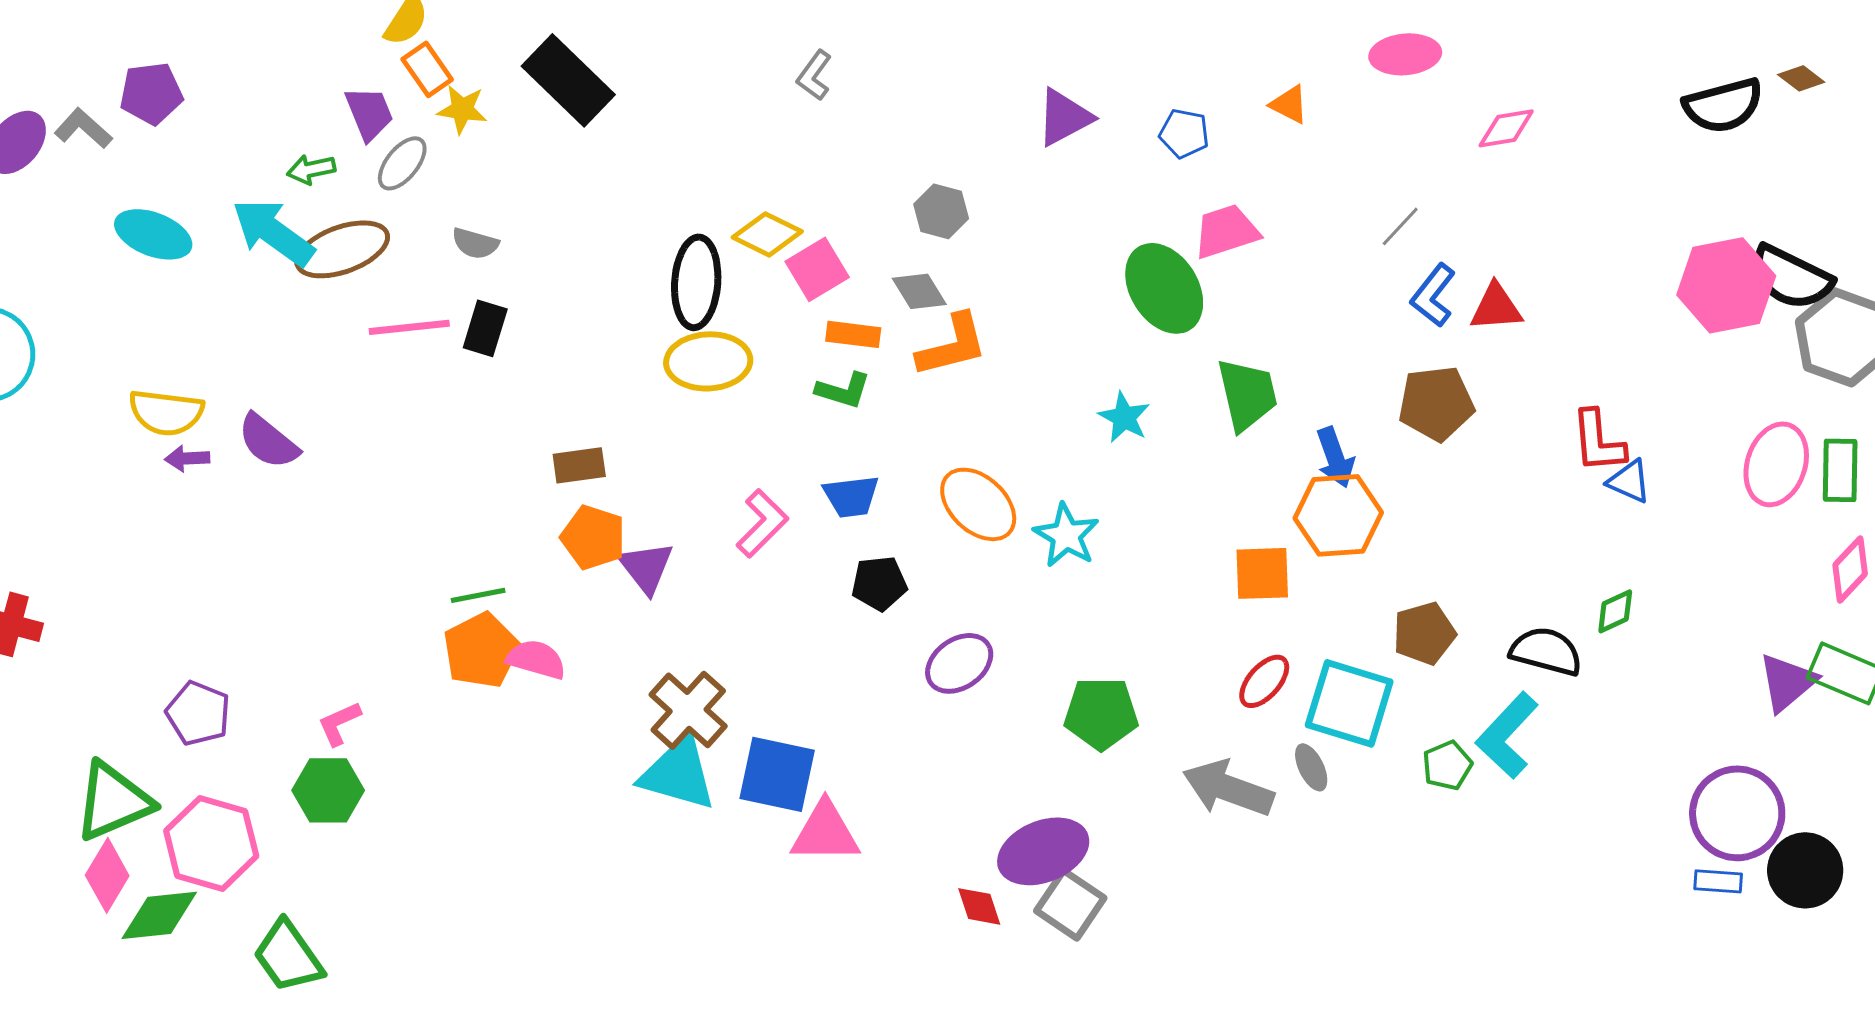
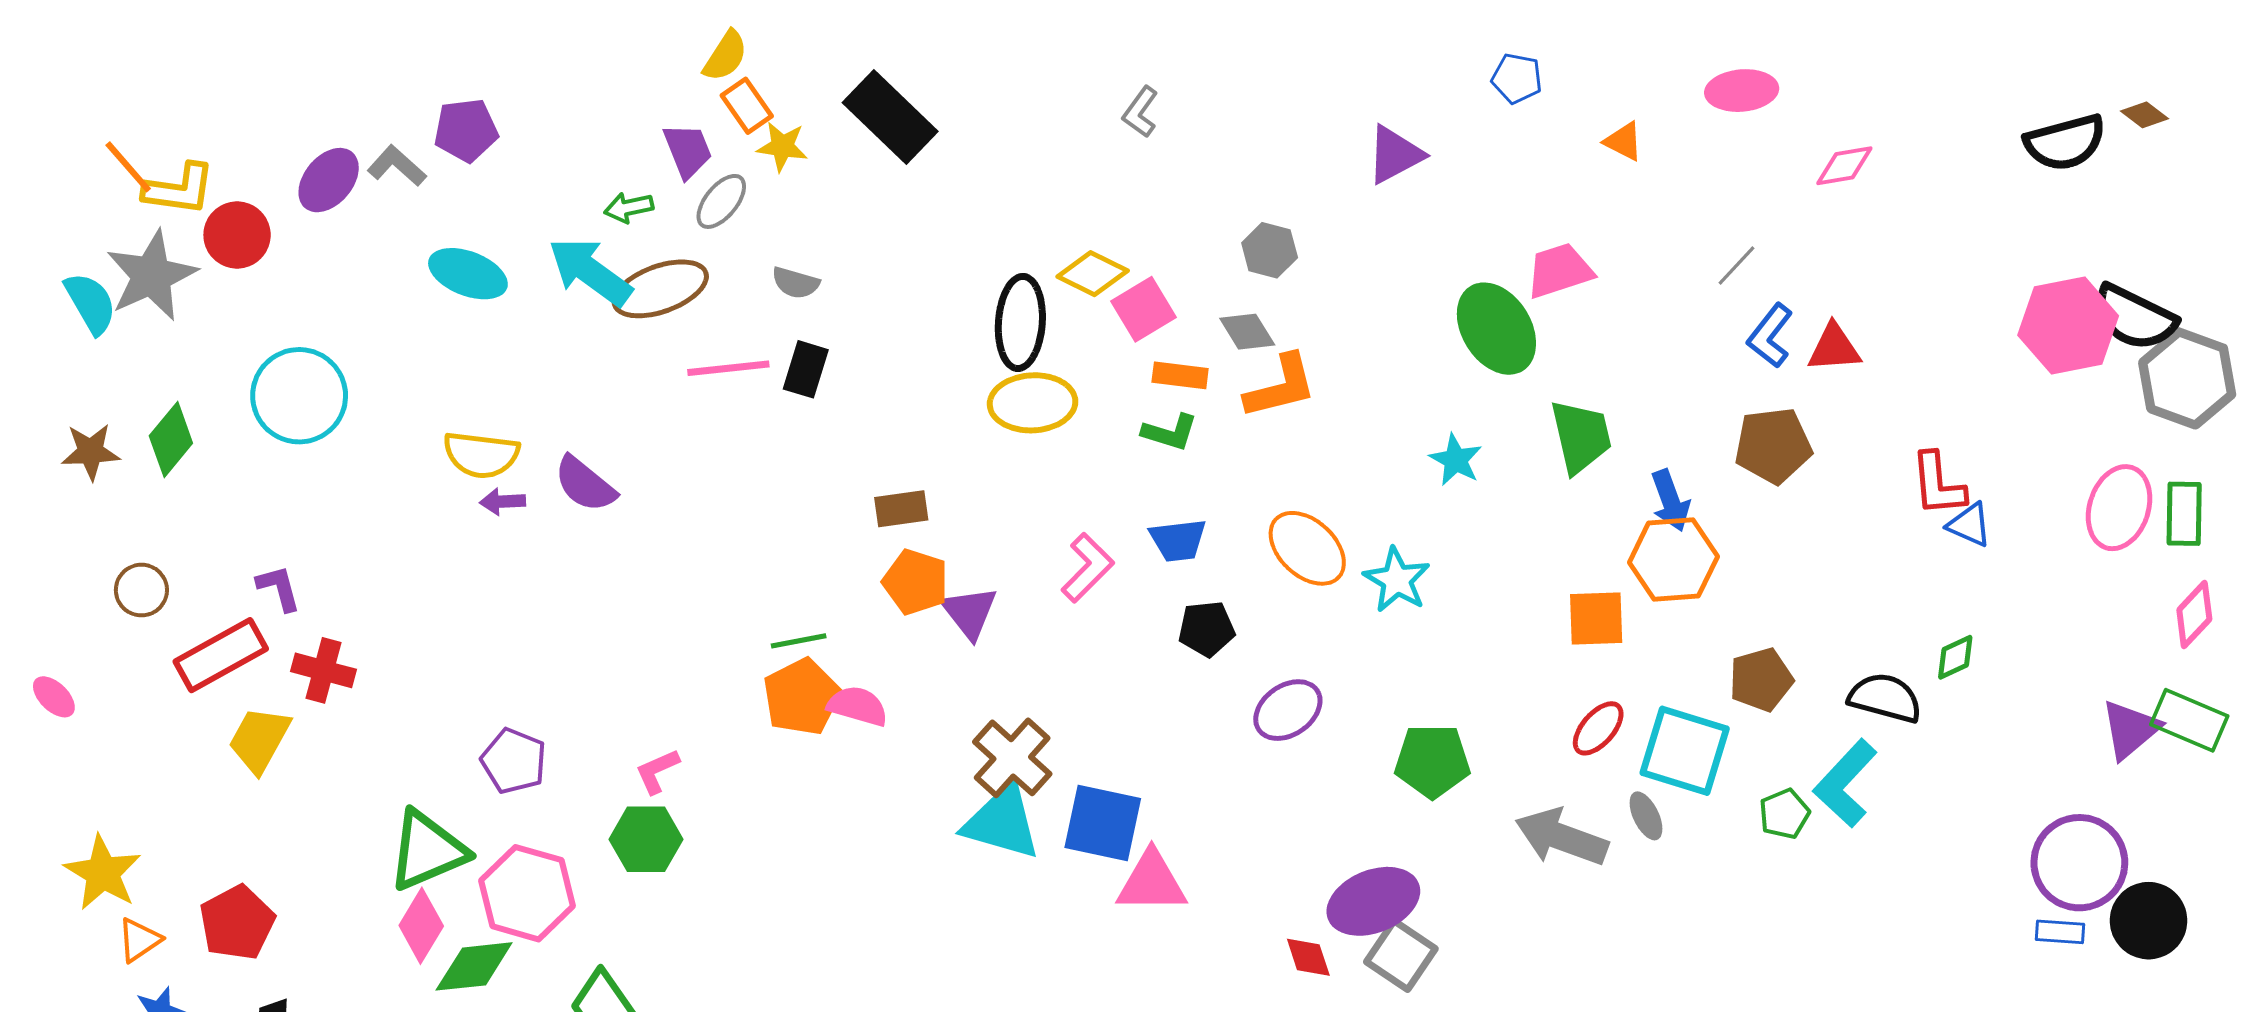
blue pentagon: (1184, 133) -> (1517, 78), moved

